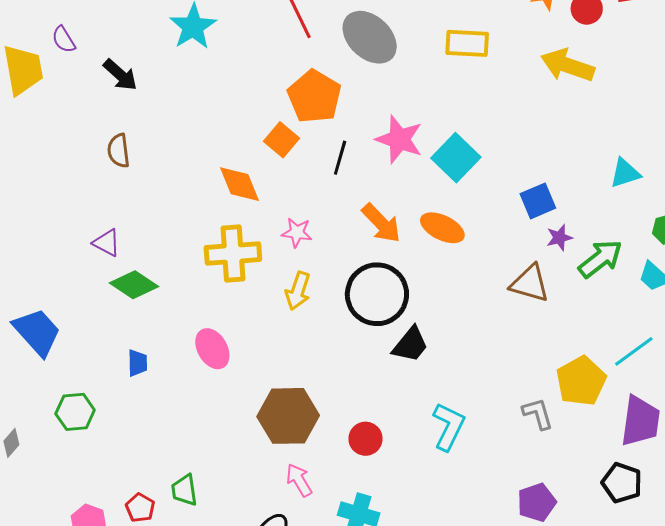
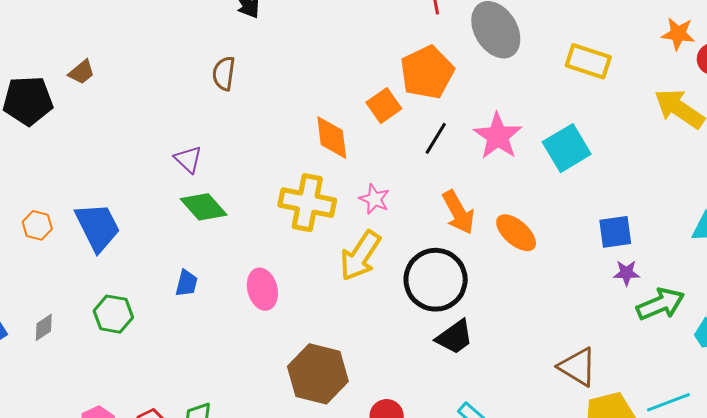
cyan square: (456, 158) -> (567, 148), moved
brown triangle: (530, 284) -> (578, 367), moved
yellow arrow: (298, 291) -> (360, 256), size x1.4

